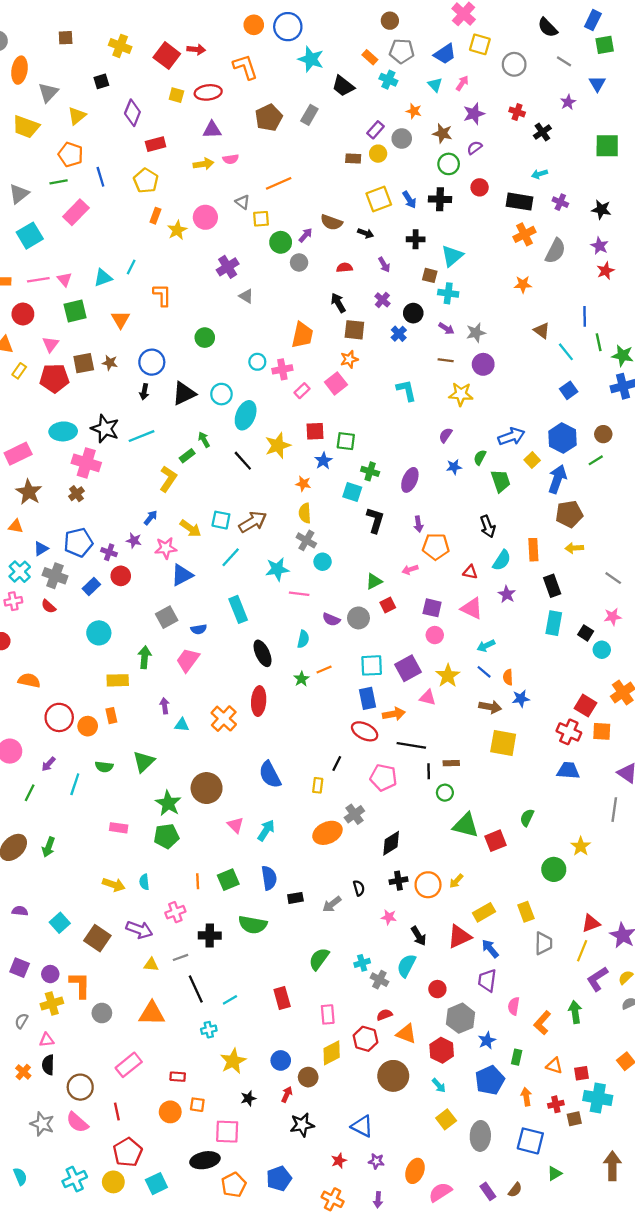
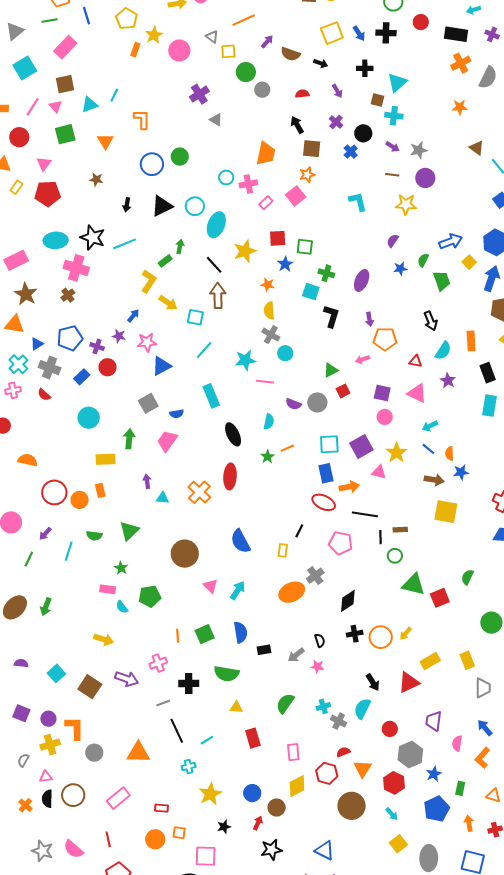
yellow star: (177, 230) -> (154, 35), moved
purple arrow: (305, 235) -> (267, 42), moved
pink line: (38, 280) -> (33, 107), turned -48
blue circle: (152, 362) -> (152, 164), moved
brown square: (84, 363) -> (65, 84), moved
green arrow: (204, 440) -> (180, 247), turned 40
brown arrow: (253, 522) -> (218, 296), moved, turned -60
orange triangle: (16, 526) -> (15, 324), size x1.5
yellow arrow: (190, 528) -> (168, 303), moved
green star: (168, 803) -> (121, 568), moved, size x0.6
cyan semicircle: (144, 882) -> (122, 607), moved, turned -32
pink star: (389, 917) -> (317, 667), moved
blue arrow: (490, 949) -> (485, 728), moved
yellow triangle: (151, 965) -> (236, 707), moved
orange triangle: (406, 1034) -> (363, 769), turned 42
brown circle: (80, 1087) -> (73, 795), moved

